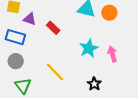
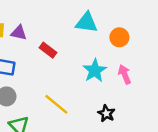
orange circle: (109, 13) -> (119, 37), moved
purple triangle: (30, 19) -> (19, 33), moved

